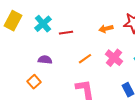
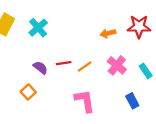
red line: (66, 33) -> (64, 63), moved
purple semicircle: (45, 60) -> (40, 68), turned 32

